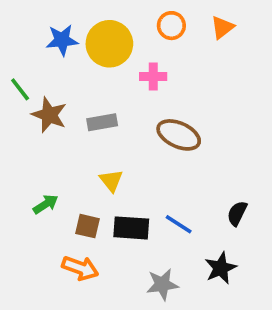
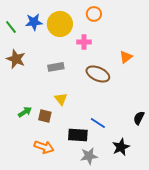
orange triangle: (222, 27) -> (126, 57), moved
green line: (20, 89) -> (11, 27), moved
brown star: (49, 115) -> (16, 59), moved
black semicircle: (237, 213) -> (139, 118), moved
brown square: (88, 226) -> (45, 116), moved
black rectangle: (131, 228) -> (78, 135), moved

